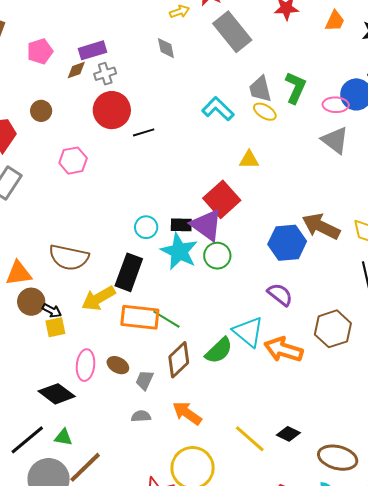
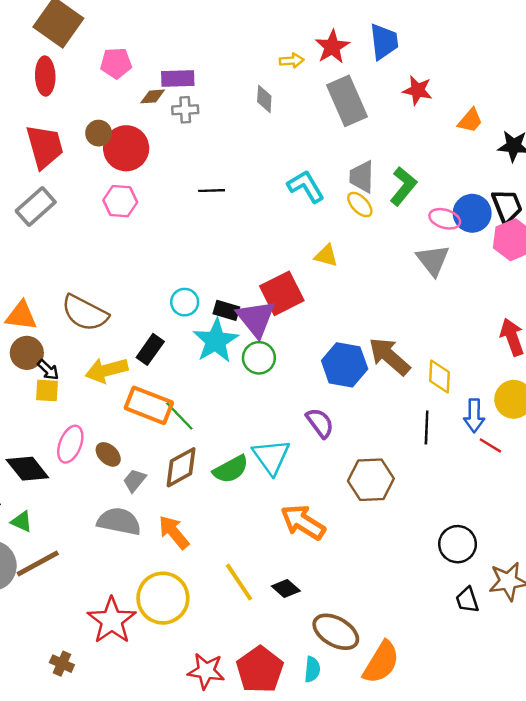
red circle: (112, 110) -> (126, 148), moved
black rectangle: (129, 272) -> (150, 349), size x0.7
orange arrow: (283, 350) -> (303, 522), moved
gray semicircle: (141, 416) -> (119, 521), size x1.8

